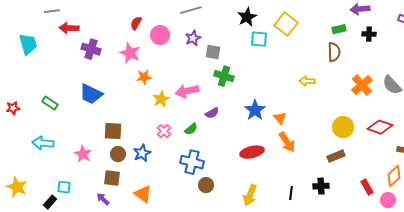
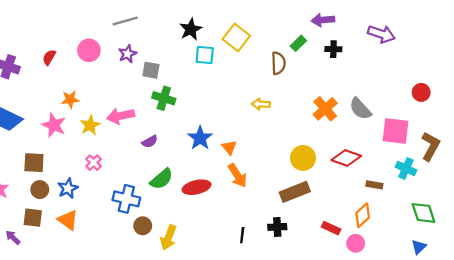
red semicircle: (136, 23) -> (49, 57), moved
green rectangle: (339, 29) -> (298, 43), turned -32
brown semicircle: (334, 52) -> (278, 63), moved
pink star: (130, 53) -> (54, 125), moved
green semicircle: (191, 129) -> (161, 179), moved, size x1.5
brown rectangle: (336, 156) -> (295, 192), size x1.4
red rectangle: (367, 187) -> (331, 228), turned -35
orange triangle: (143, 194) -> (68, 220), moved
yellow arrow: (250, 195) -> (168, 237), moved
purple arrow: (103, 199) -> (13, 237), moved

